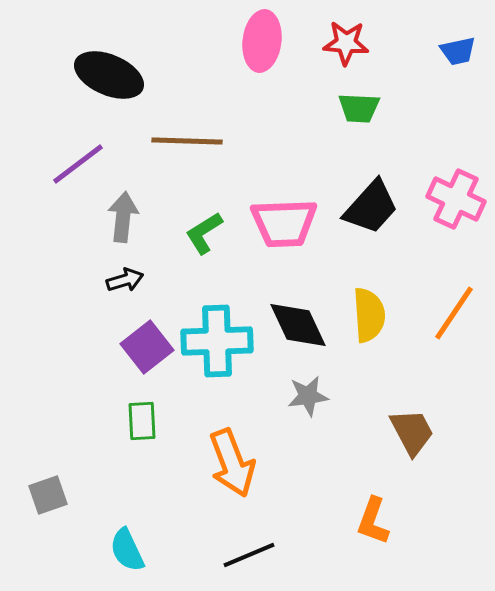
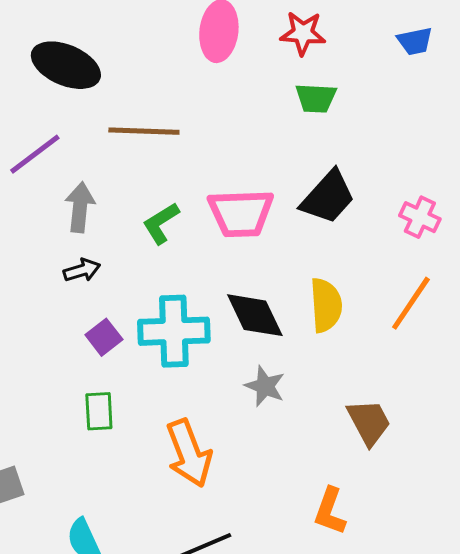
pink cross: (456, 199) -> (420, 217), moved, size x0.7
purple square: (147, 347) -> (104, 337), size x0.7
gray star: (308, 396) -> (265, 386), turned 30

